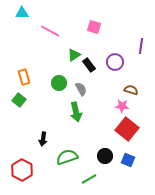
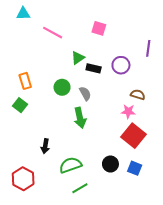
black rectangle: (89, 65) -> (94, 68), turned -40
green line: (89, 179) -> (80, 188), moved

